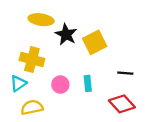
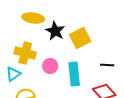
cyan rectangle: (88, 83) -> (74, 74), size x1.6
pink circle: (60, 85) -> (50, 66), moved

